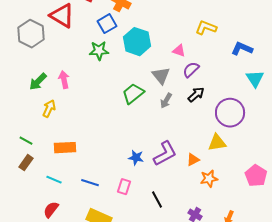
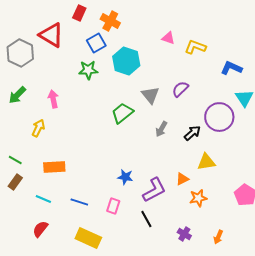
pink triangle: (179, 51) -> (168, 38), moved
green arrow: (38, 82) -> (17, 95), moved
black arrow: (196, 95) -> (192, 133), moved
gray arrow: (166, 101) -> (161, 129), moved
purple circle: (230, 113) -> (219, 117), moved
purple L-shape: (165, 154) -> (154, 190), moved

